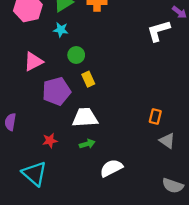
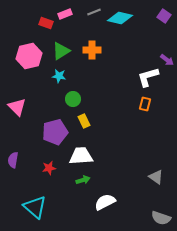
pink triangle: (33, 62) -> (17, 107), moved, turned -48
orange rectangle: (155, 116) -> (145, 104), moved
red star: (50, 141) -> (49, 168), moved

